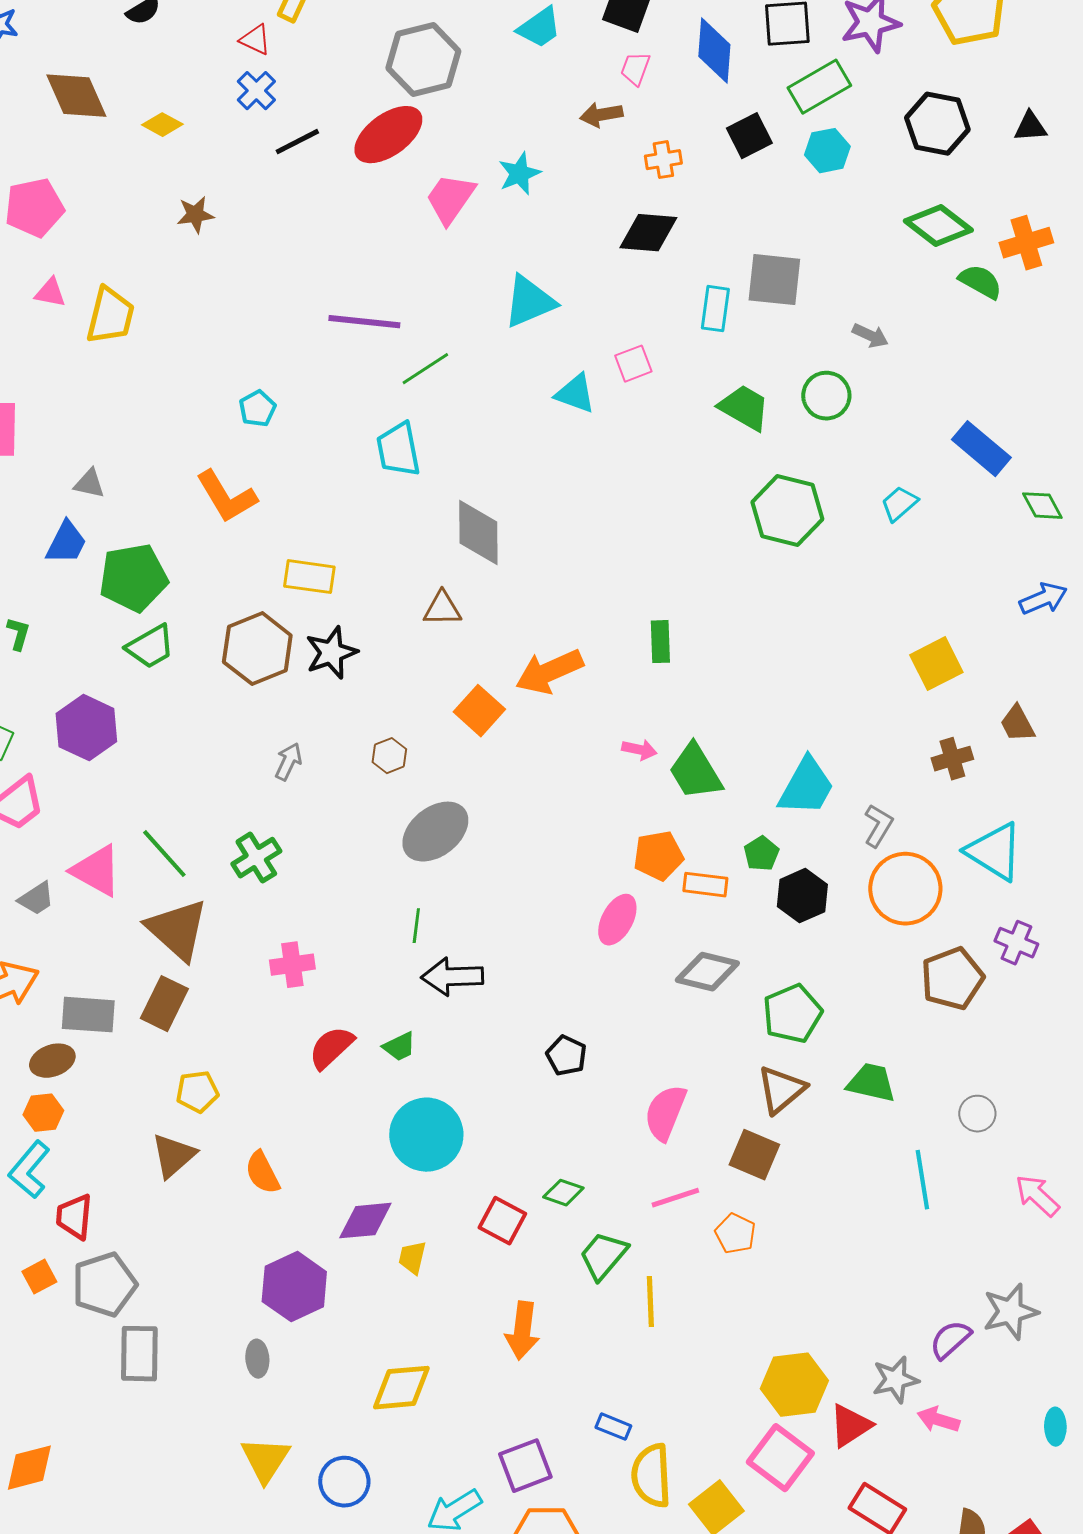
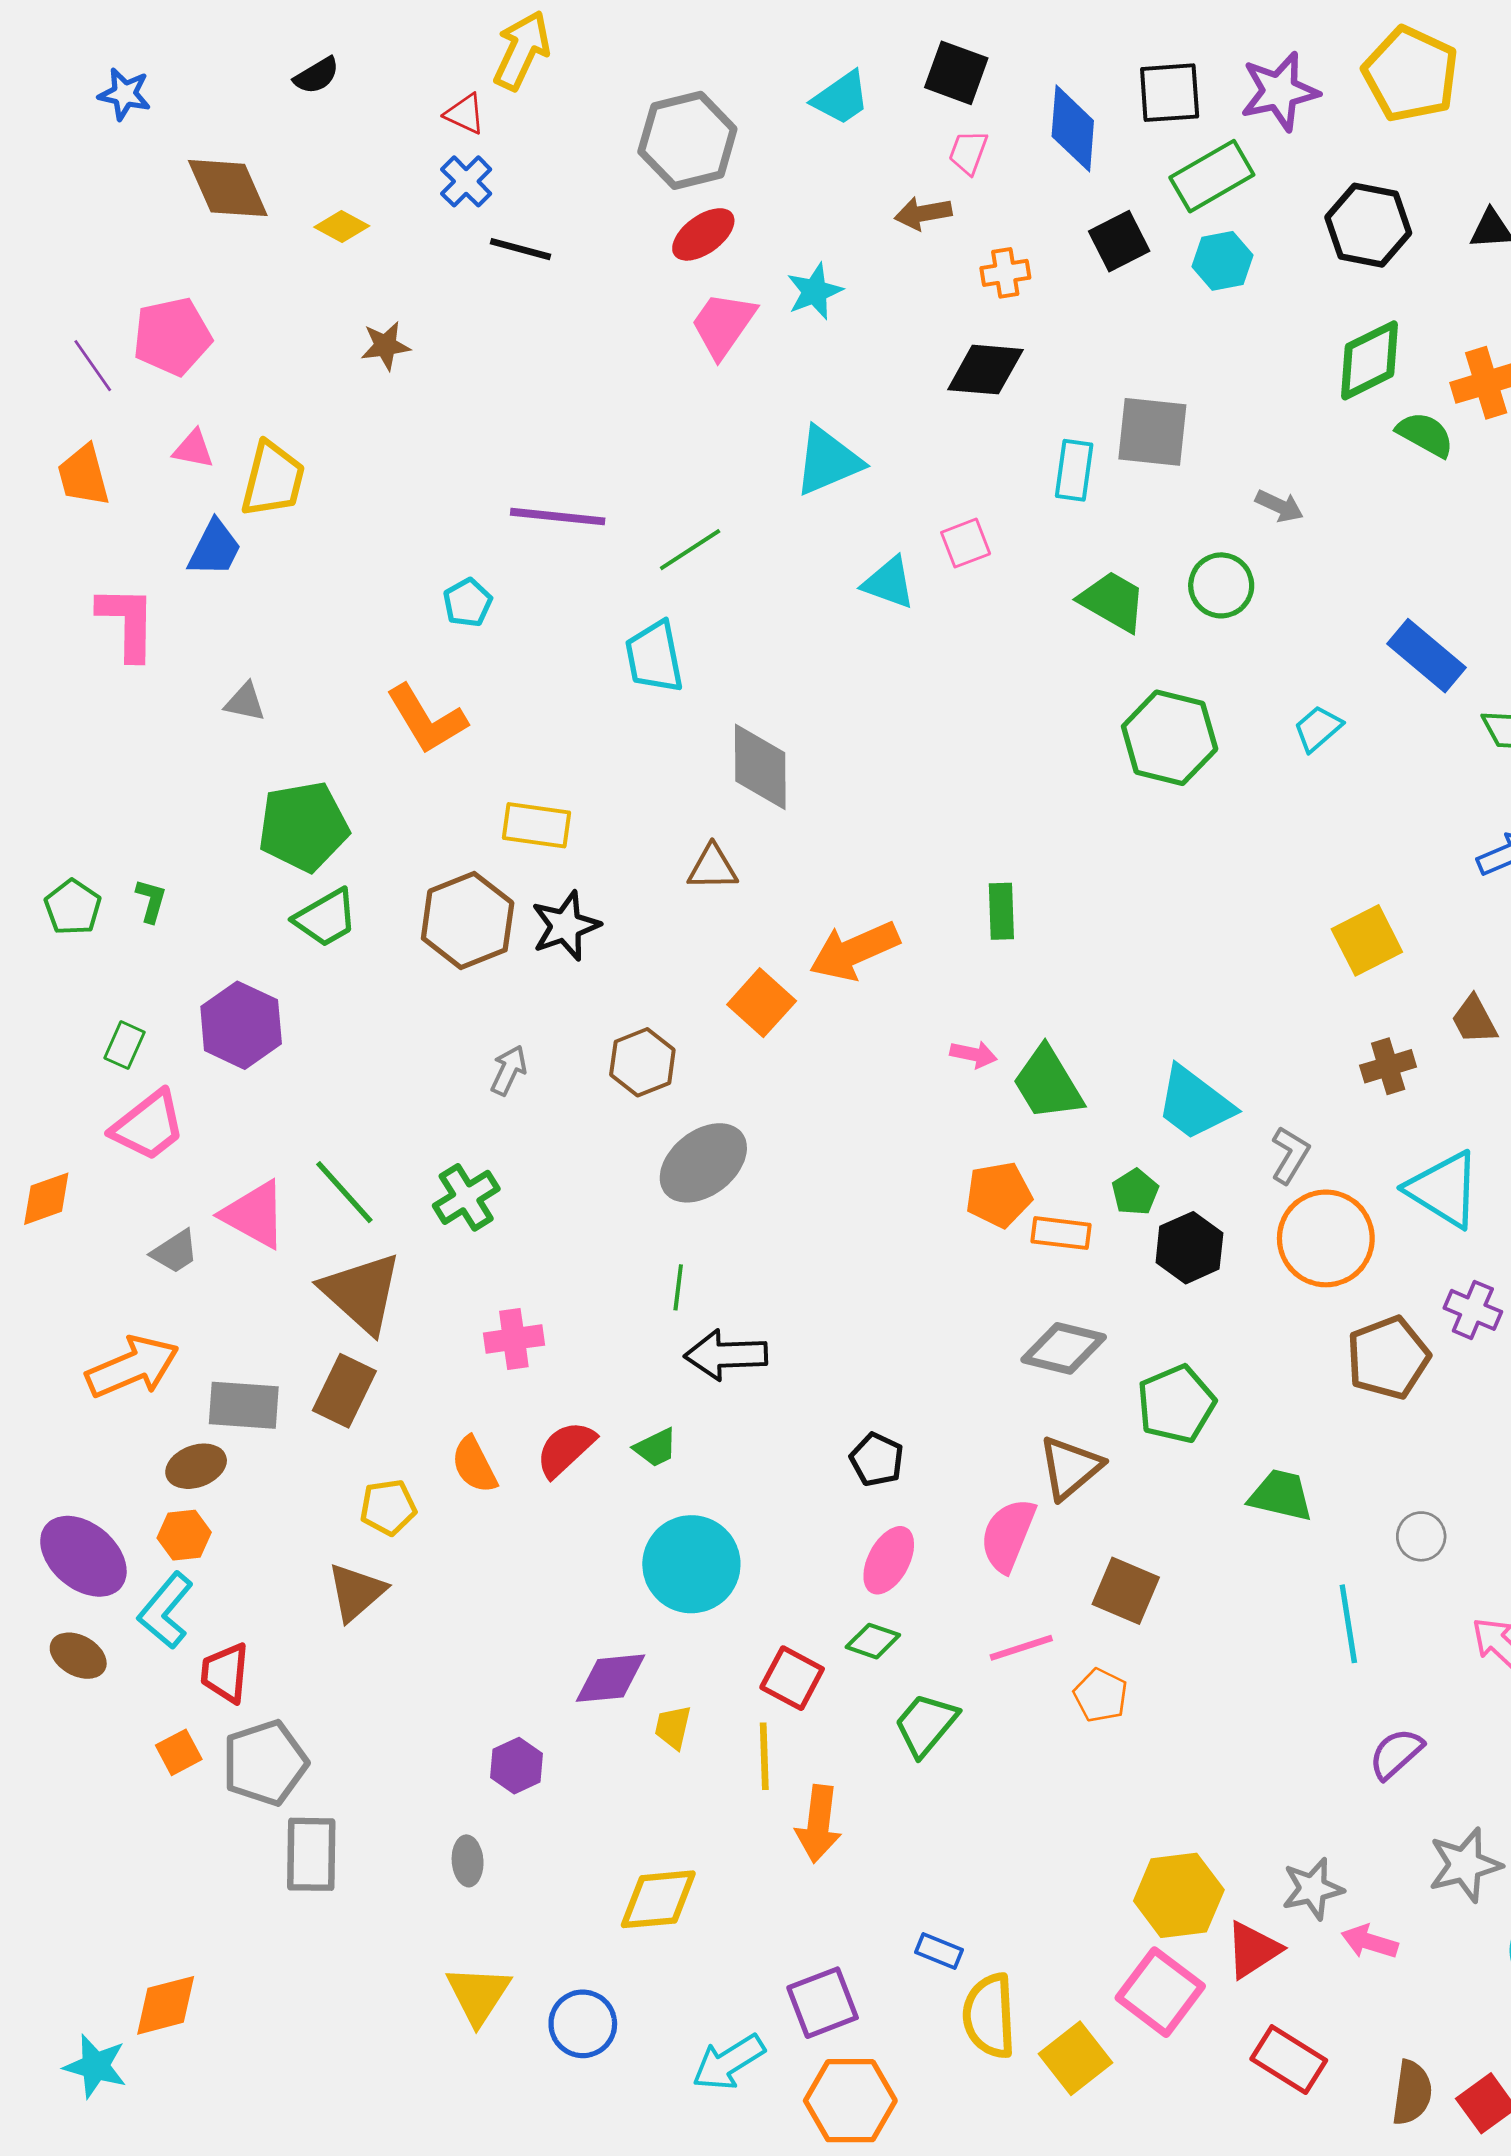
red ellipse: (388, 135) -> (703, 234), moved, size x0.7
black line: (297, 142) -> (521, 249), turned 42
green diamond: (938, 226) -> (1370, 360), turned -64
purple line: (364, 322) -> (558, 517), moved
blue trapezoid: (66, 543) -> (215, 548), moved
brown hexagon: (389, 756) -> (642, 1062), size x1.4
cyan trapezoid: (806, 787) -> (1195, 1103), turned 98
pink ellipse: (617, 920) -> (889, 1560), moved
brown triangle: (781, 1090) -> (1070, 1468), moved
orange semicircle: (262, 1173) -> (474, 1465), moved
purple hexagon: (294, 1287) -> (517, 1766), size x0.6
yellow line: (650, 1302) -> (764, 1756), moved
gray star: (1010, 1312) -> (1465, 1865), moved
purple semicircle: (950, 1340) -> (1396, 1754), moved

